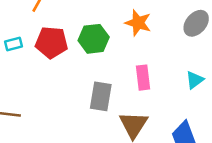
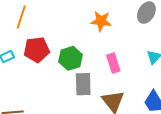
green hexagon: (94, 39) -> (71, 58), moved

